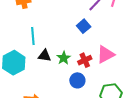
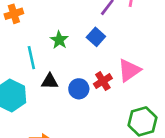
green star: (64, 58) -> (59, 40), moved
blue circle: (77, 80) -> (79, 89), moved

